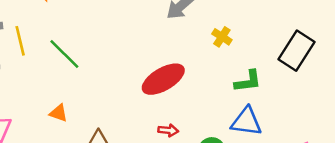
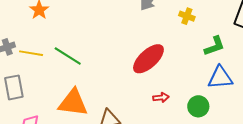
yellow line: (20, 41) -> (31, 53), turned -55
orange triangle: (59, 113) -> (73, 103), size x2.0

